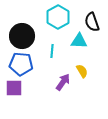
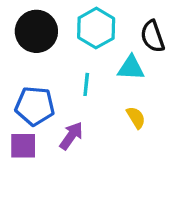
black circle: (22, 36) -> (36, 31), moved
purple arrow: (63, 82) -> (71, 136), moved

